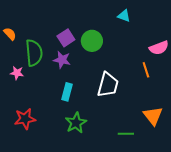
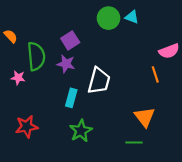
green circle: (92, 41) -> (108, 18), moved
white trapezoid: (108, 85) -> (99, 81), moved
orange triangle: (153, 116) -> (145, 117), moved

